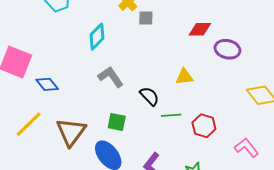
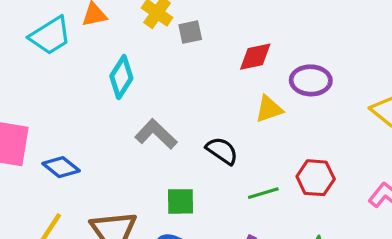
red diamond: (200, 29) -> (255, 57), moved
purple ellipse: (227, 49) -> (311, 80), moved
green line: (171, 115) -> (263, 193), moved

